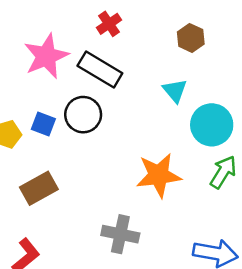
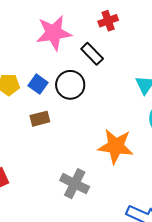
black rectangle: (100, 69) -> (92, 54), size x0.7
brown rectangle: (39, 188) -> (40, 119), moved, size x0.7

